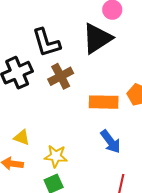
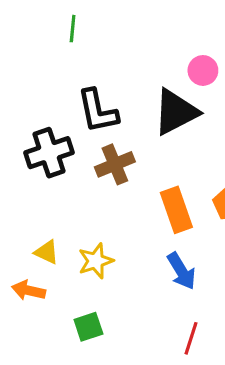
orange rectangle: (104, 102) -> (176, 210), turned 64
yellow star: (56, 156) -> (96, 261), moved, turned -30

